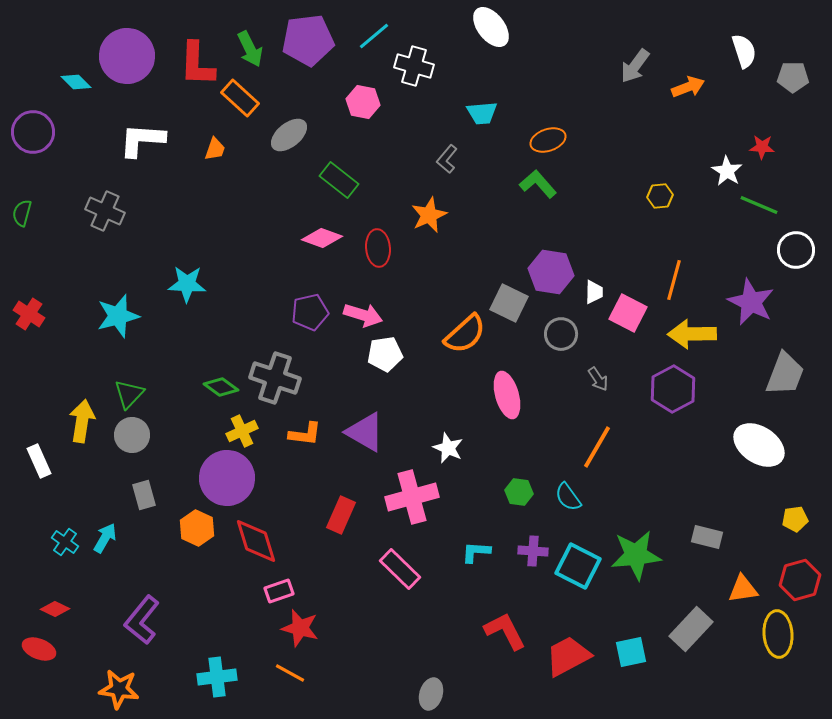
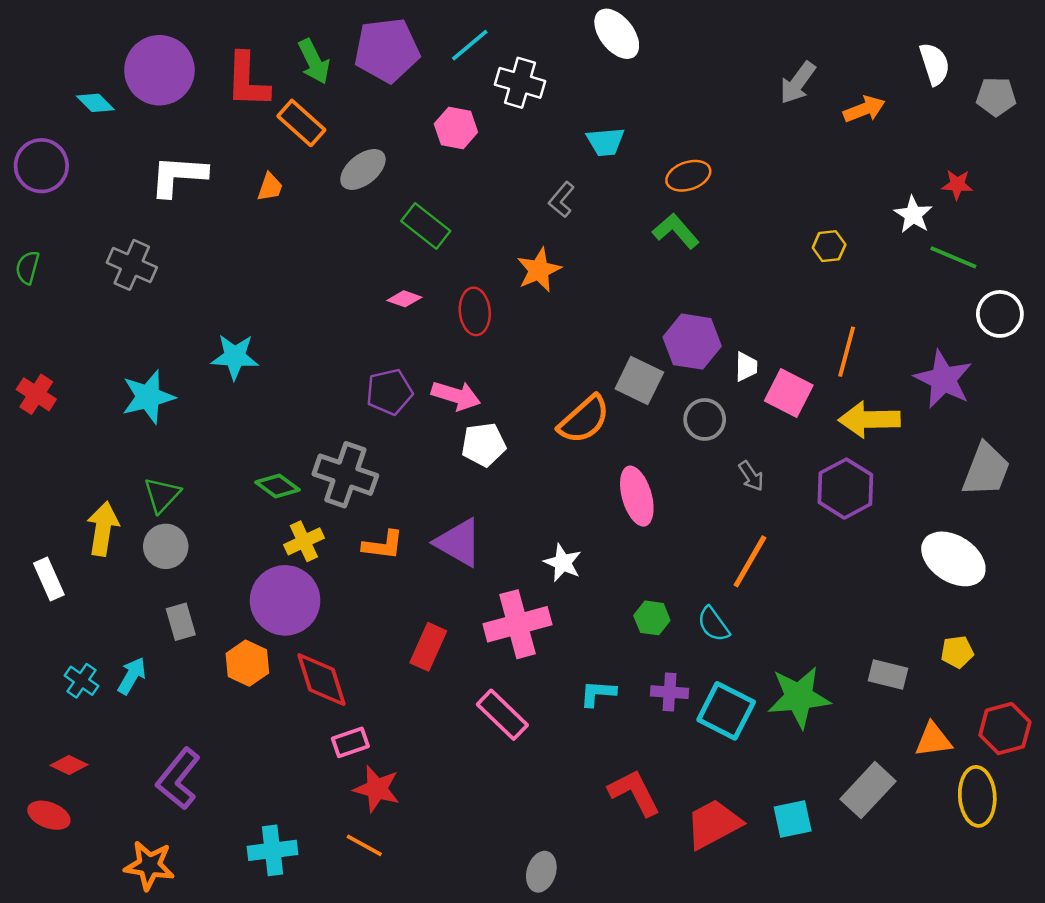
pink diamond: (322, 238) -> (404, 299), size x0.7
yellow pentagon: (795, 519) -> (957, 652), moved

